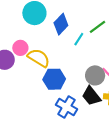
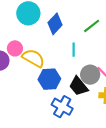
cyan line: (79, 39) -> (74, 50), moved, turned -32
black trapezoid: (91, 96) -> (79, 86), moved

